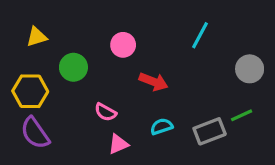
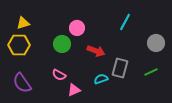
green circle: (73, 67) -> (62, 44), moved
yellow hexagon: (30, 91) -> (19, 45), moved
pink semicircle: (105, 112) -> (59, 75), moved
gray rectangle: (210, 131) -> (120, 68), moved, turned -54

